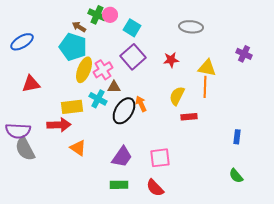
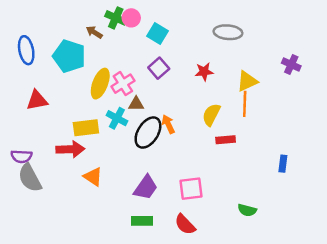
blue ellipse: (22, 42) -> (26, 50), turned -70
cyan pentagon: (73, 47) -> (69, 56), moved
purple square: (133, 57) -> (159, 68), size x0.7
yellow triangle: (207, 68) -> (247, 81), turned -36
purple semicircle: (18, 131) -> (21, 156), size x0.7
green semicircle: (236, 176) -> (247, 210), moved, turned -35

